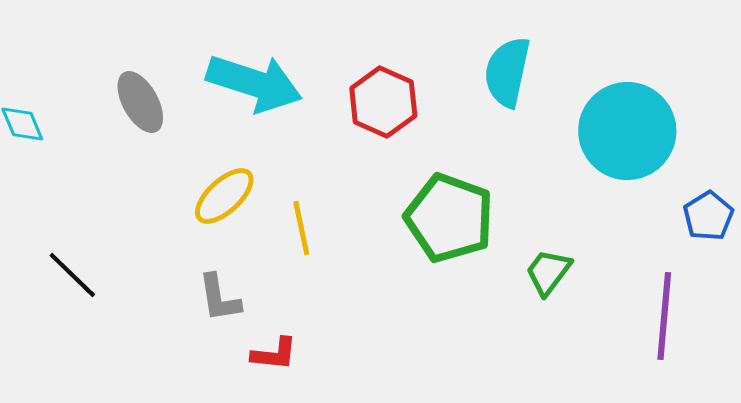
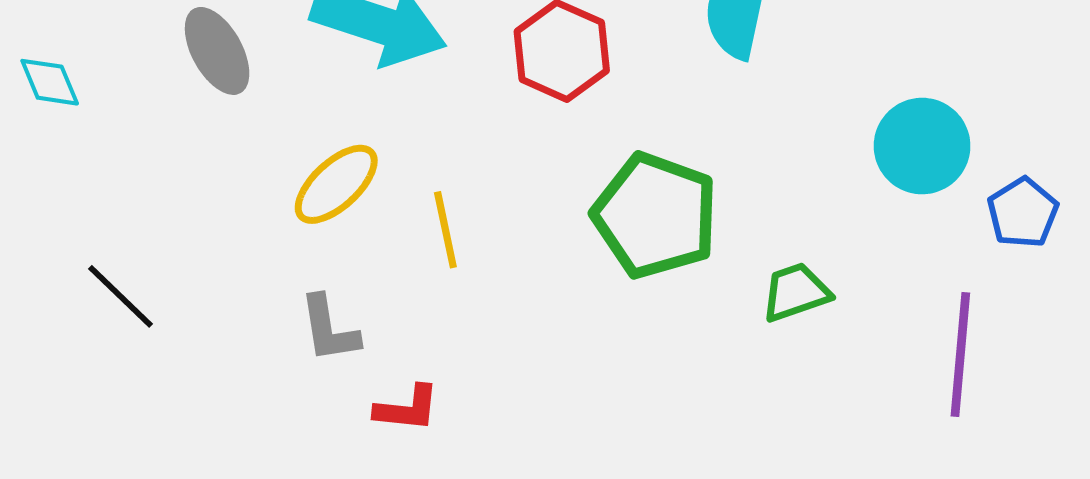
cyan circle: (627, 131) -> (922, 146), moved, size x0.7
green trapezoid: (548, 272) -> (796, 292), turned 34

